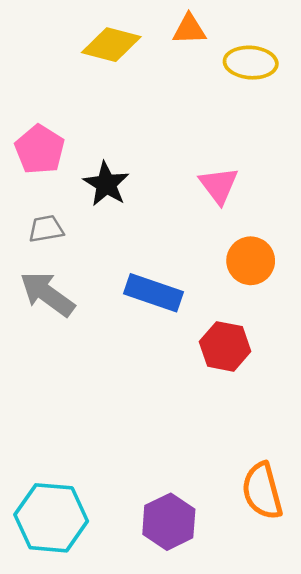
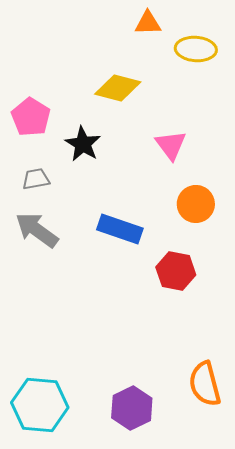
yellow diamond: (111, 45) -> (118, 88), moved

